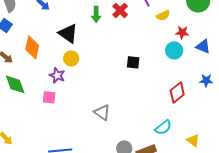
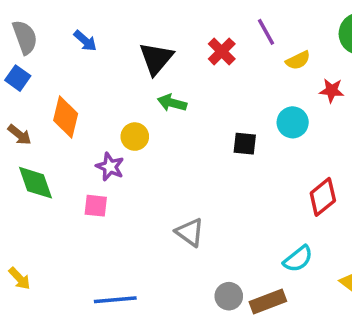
green arrow: (96, 14) -> (172, 103), moved, turned 105
black triangle: (68, 33) -> (156, 59), moved, turned 35
cyan circle: (174, 50) -> (293, 122), moved

